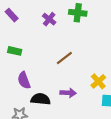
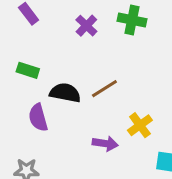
yellow cross: (98, 81) -> (140, 125), moved
black semicircle: (41, 99) -> (65, 93), moved

